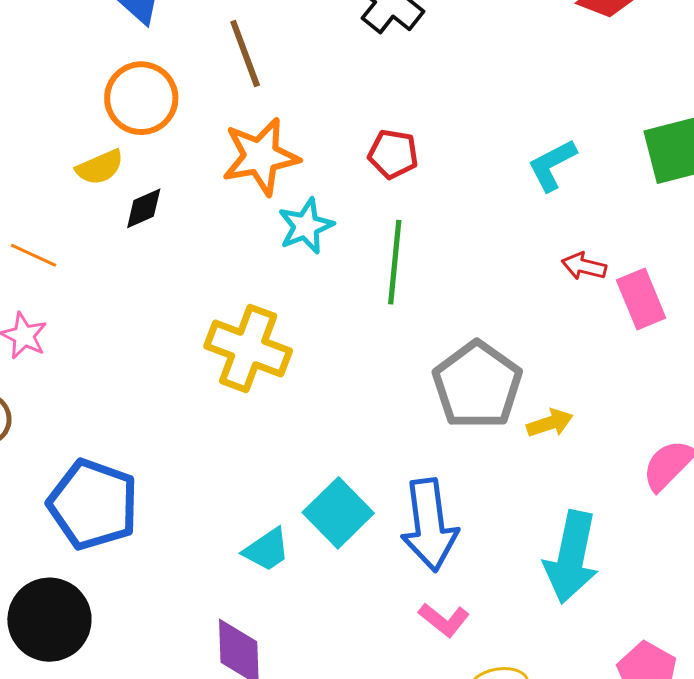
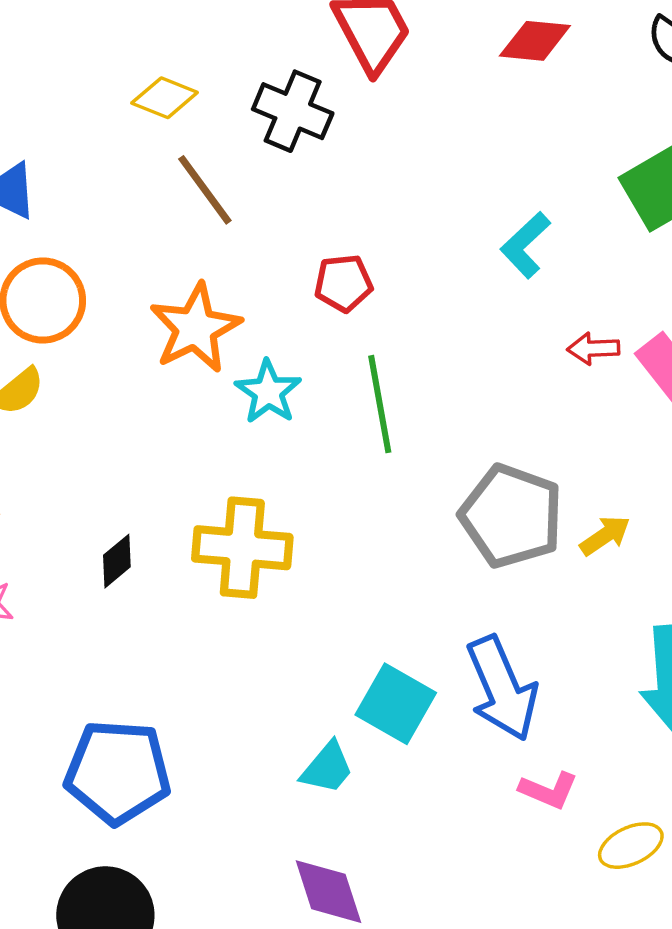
brown line: (245, 53) -> (205, 190), moved
black diamond: (144, 208) -> (117, 561), moved

